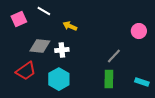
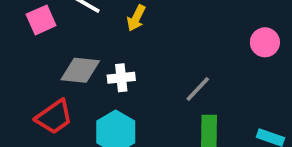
yellow arrow: (70, 26) -> (136, 18), moved, turned -88
gray line: (114, 56) -> (198, 89), moved

